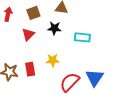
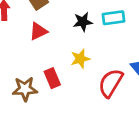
black star: (54, 28) -> (83, 22), moved
red triangle: (28, 34) -> (38, 31), turned 32

